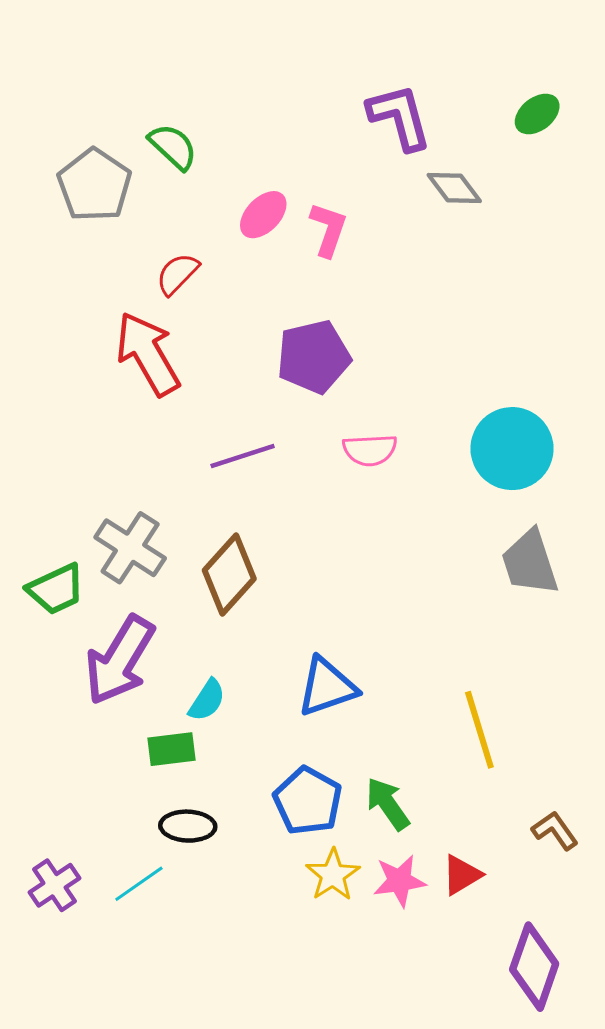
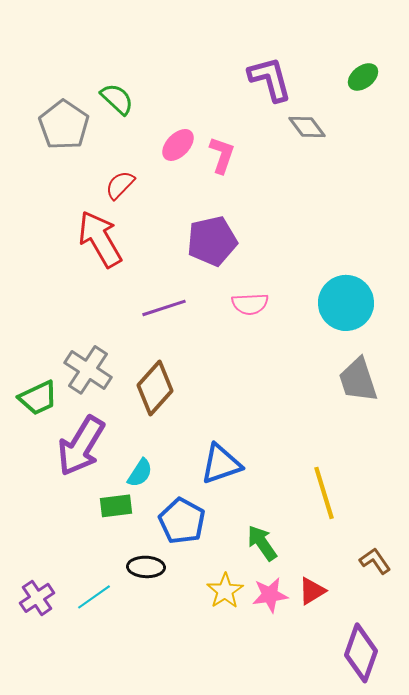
blue pentagon: (308, 801) -> (182, 521), moved
black ellipse: (188, 826) -> (146, 567), moved

